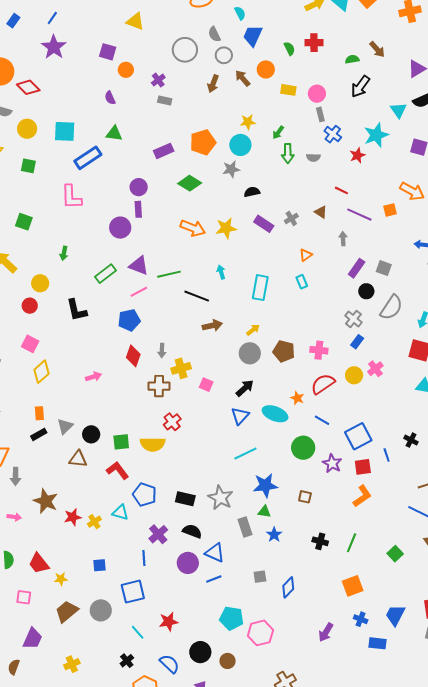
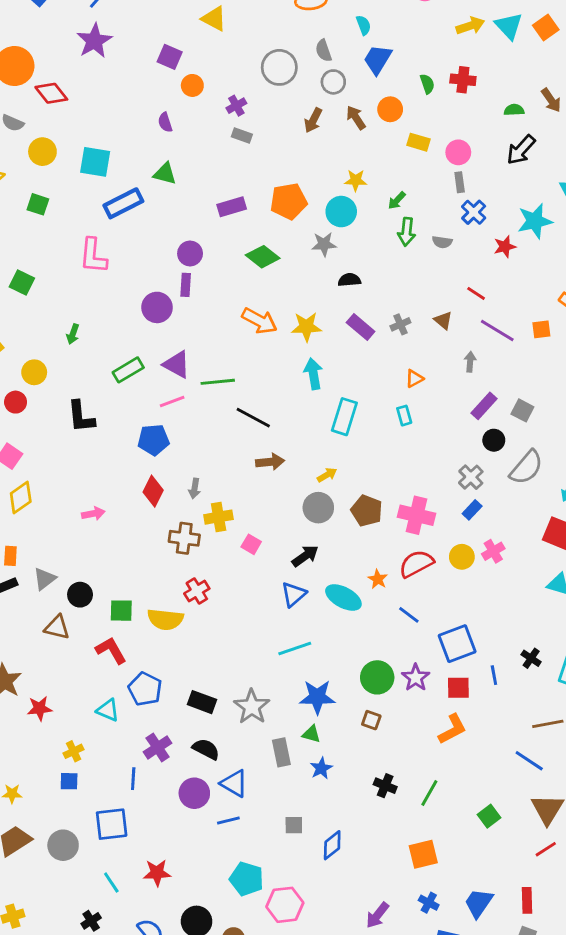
cyan arrow: (221, 272) -> (313, 374), moved, size x1.5
pink cross: (319, 350) -> (417, 515), size x1.4
green circle: (303, 448) -> (377, 677), moved
yellow cross: (94, 522) -> (74, 751), moved

